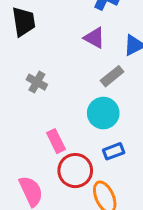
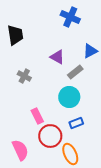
purple triangle: (94, 38) -> (57, 57), moved

